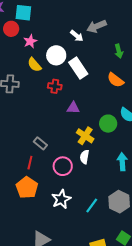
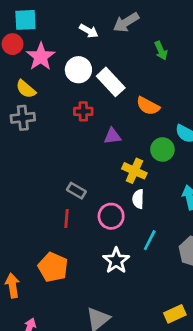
white arrow: (77, 36) -> (89, 31), moved
pink star: (30, 41) -> (41, 57), size x1.5
yellow semicircle: (34, 65) -> (26, 89), moved
orange semicircle: (115, 80) -> (148, 106), moved
orange pentagon: (27, 187) -> (53, 267), moved
cyan line: (92, 206) -> (150, 240), moved

